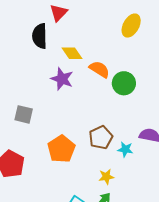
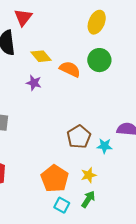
purple star: (62, 79) -> (34, 83), size x0.7
green circle: (124, 83) -> (99, 60), moved
orange pentagon: (61, 149) -> (55, 179), moved

